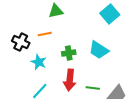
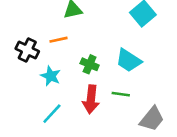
green cross: (69, 53) -> (90, 64), turned 32
green line: (93, 88) -> (121, 94), moved

